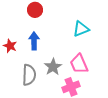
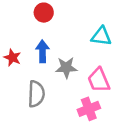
cyan triangle: (81, 29) -> (101, 36), turned 30
gray star: (53, 67) -> (66, 68), moved, turned 30

